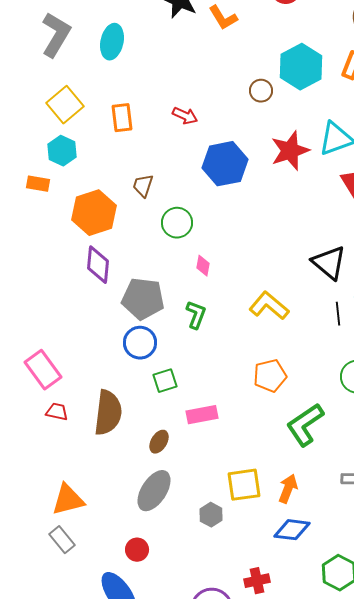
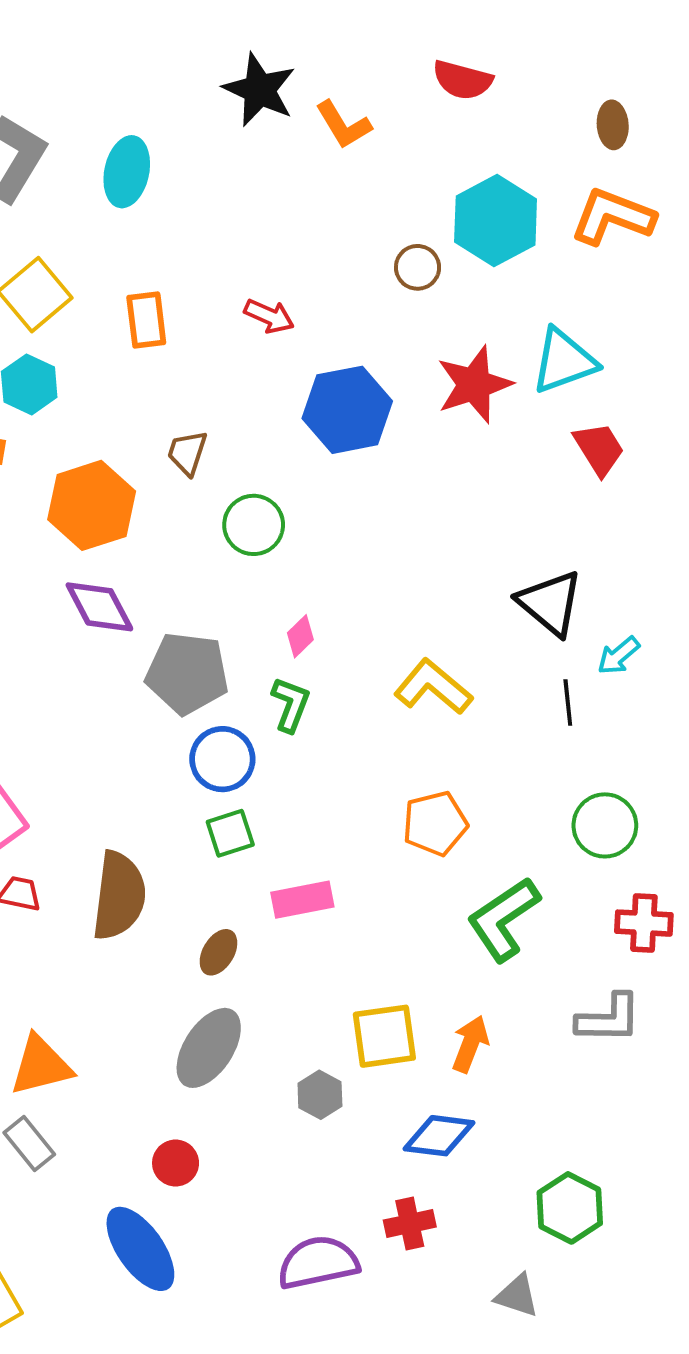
purple diamond: (98, 265) -> (99, 607), turned -33
pink diamond: (203, 266) -> (300, 636), moved, turned 35
blue circle: (140, 343) -> (222, 759), moved
blue diamond: (292, 530) -> (439, 1136), moved

